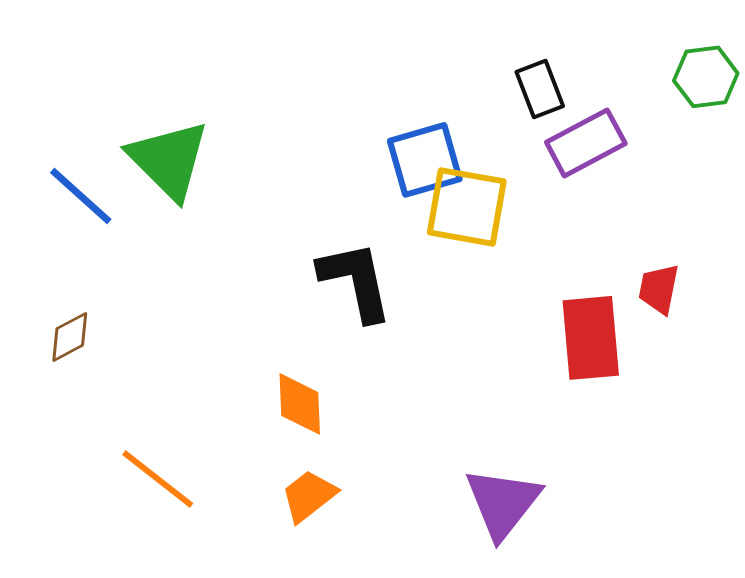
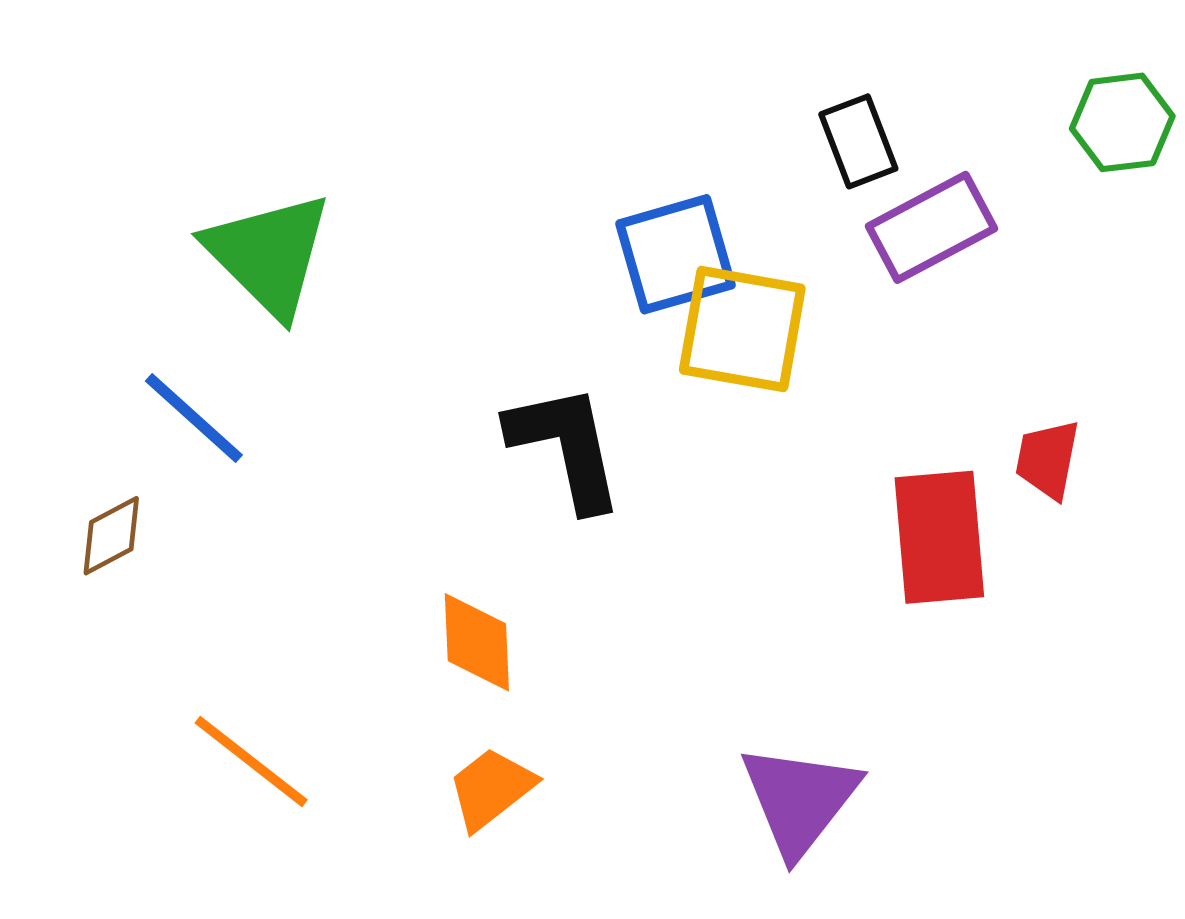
blue line: (81, 196) -> (194, 418), moved

